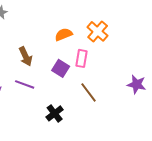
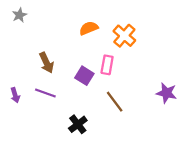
orange semicircle: (64, 34) -> (89, 28), moved

